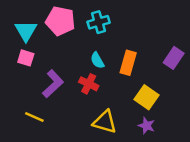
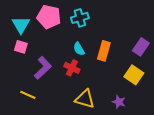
yellow square: (147, 97) -> (134, 75), moved

